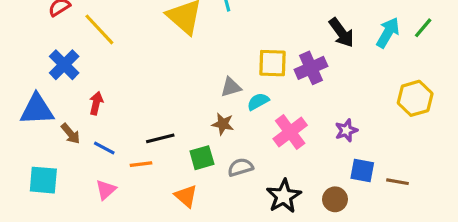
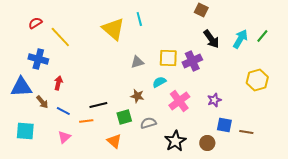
blue cross: (64, 65) -> (38, 59), turned -30
gray triangle: (231, 87) -> (137, 62), moved

